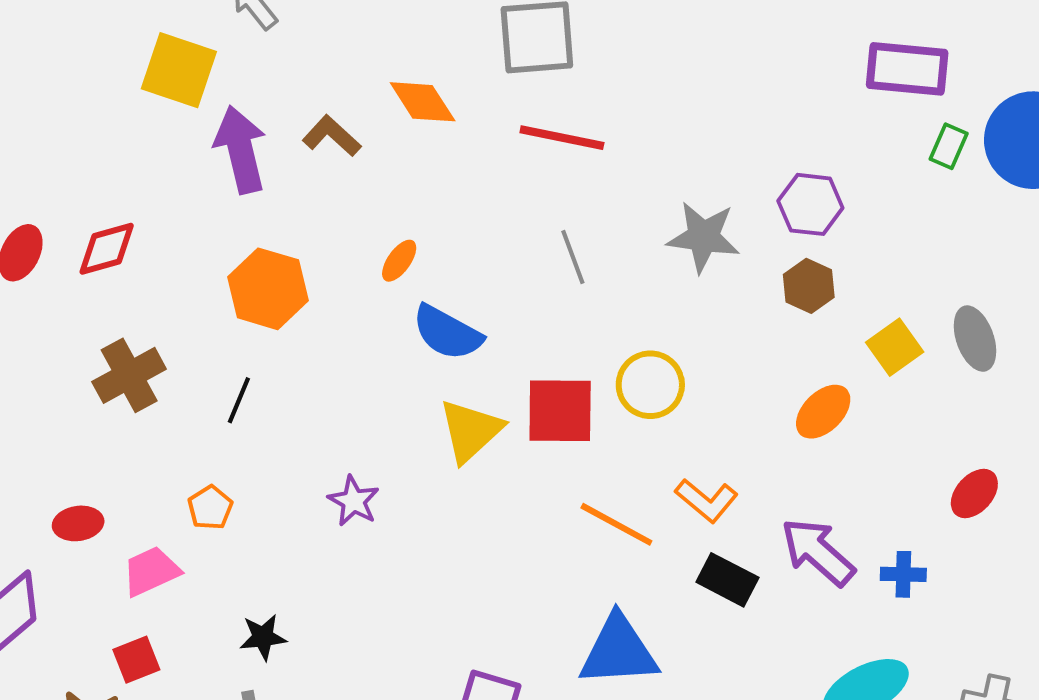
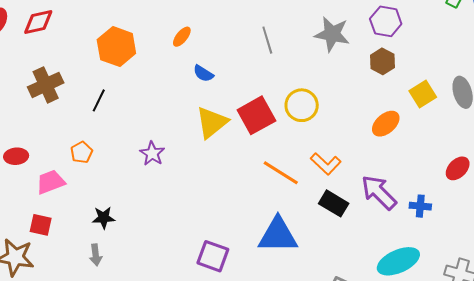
blue semicircle: (447, 333) -> (203, 73), size x0.6
red square: (560, 411) -> (256, 115), turned -33
red square: (136, 660) -> (41, 225), turned 30

